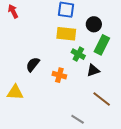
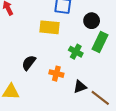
yellow rectangle: (66, 34) -> (49, 27), moved
black triangle: (93, 70) -> (80, 87), moved

